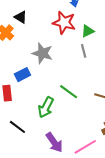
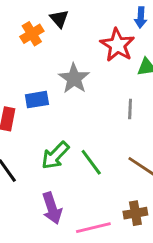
gray line: (84, 51) -> (130, 109), moved
green line: (69, 92) -> (91, 162), moved

